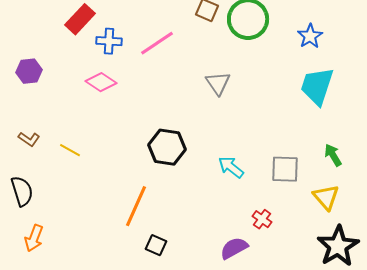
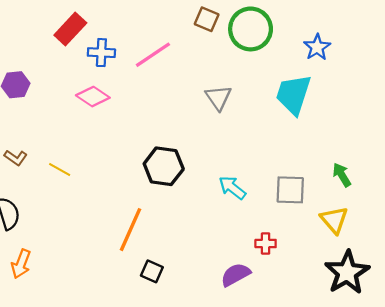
cyan trapezoid: (317, 86) -> (293, 94), moved
red cross: (262, 219) -> (266, 243), turned -36

